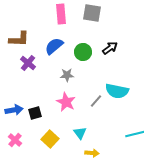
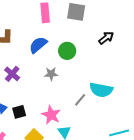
black arrow: (110, 48) -> (106, 38), moved
purple cross: (28, 63) -> (12, 74), moved
pink star: (66, 102) -> (51, 115), moved

